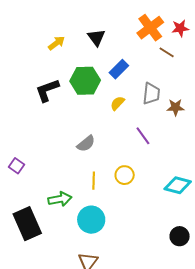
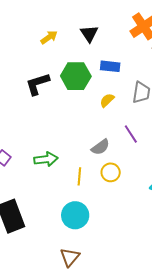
blue rectangle: (119, 69) -> (110, 66), turned 48
gray semicircle: (86, 144) -> (100, 147), moved
green arrow: (60, 199) -> (46, 159), moved

